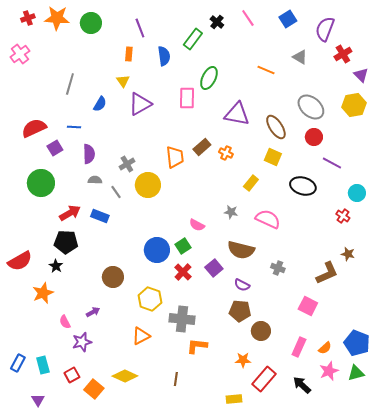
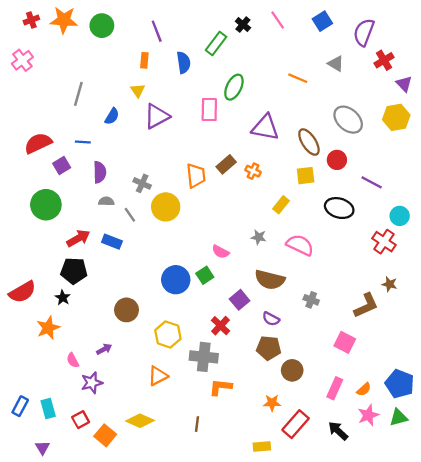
red circle: (314, 137) -> (337, 160), moved
yellow square: (273, 157) -> (306, 176), turned -30
gray cross: (127, 164) -> (142, 183), turned -35
red cross: (343, 216) -> (384, 242), size x1.5
red cross: (183, 272) -> (221, 326), moved

